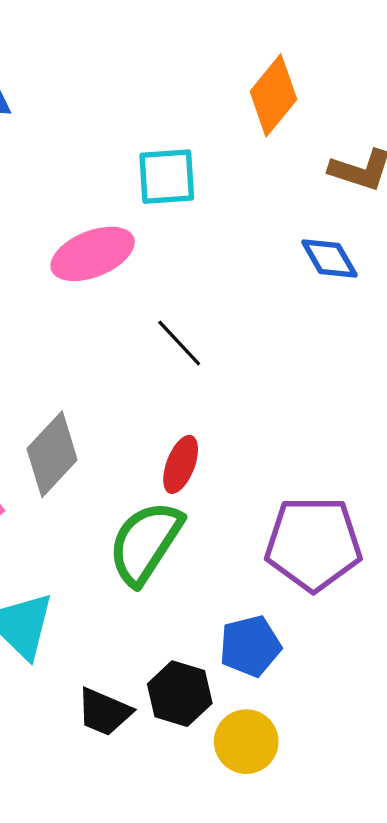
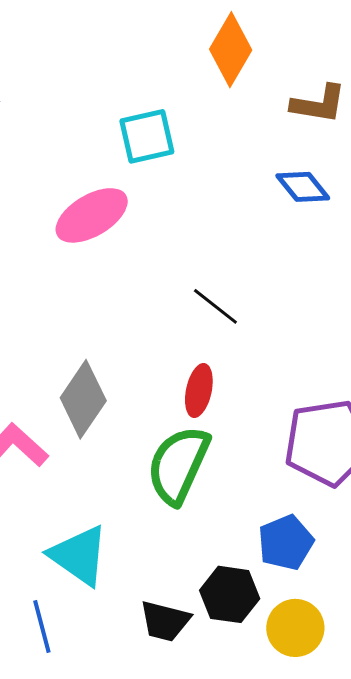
black line: (179, 343) -> (215, 306), moved

